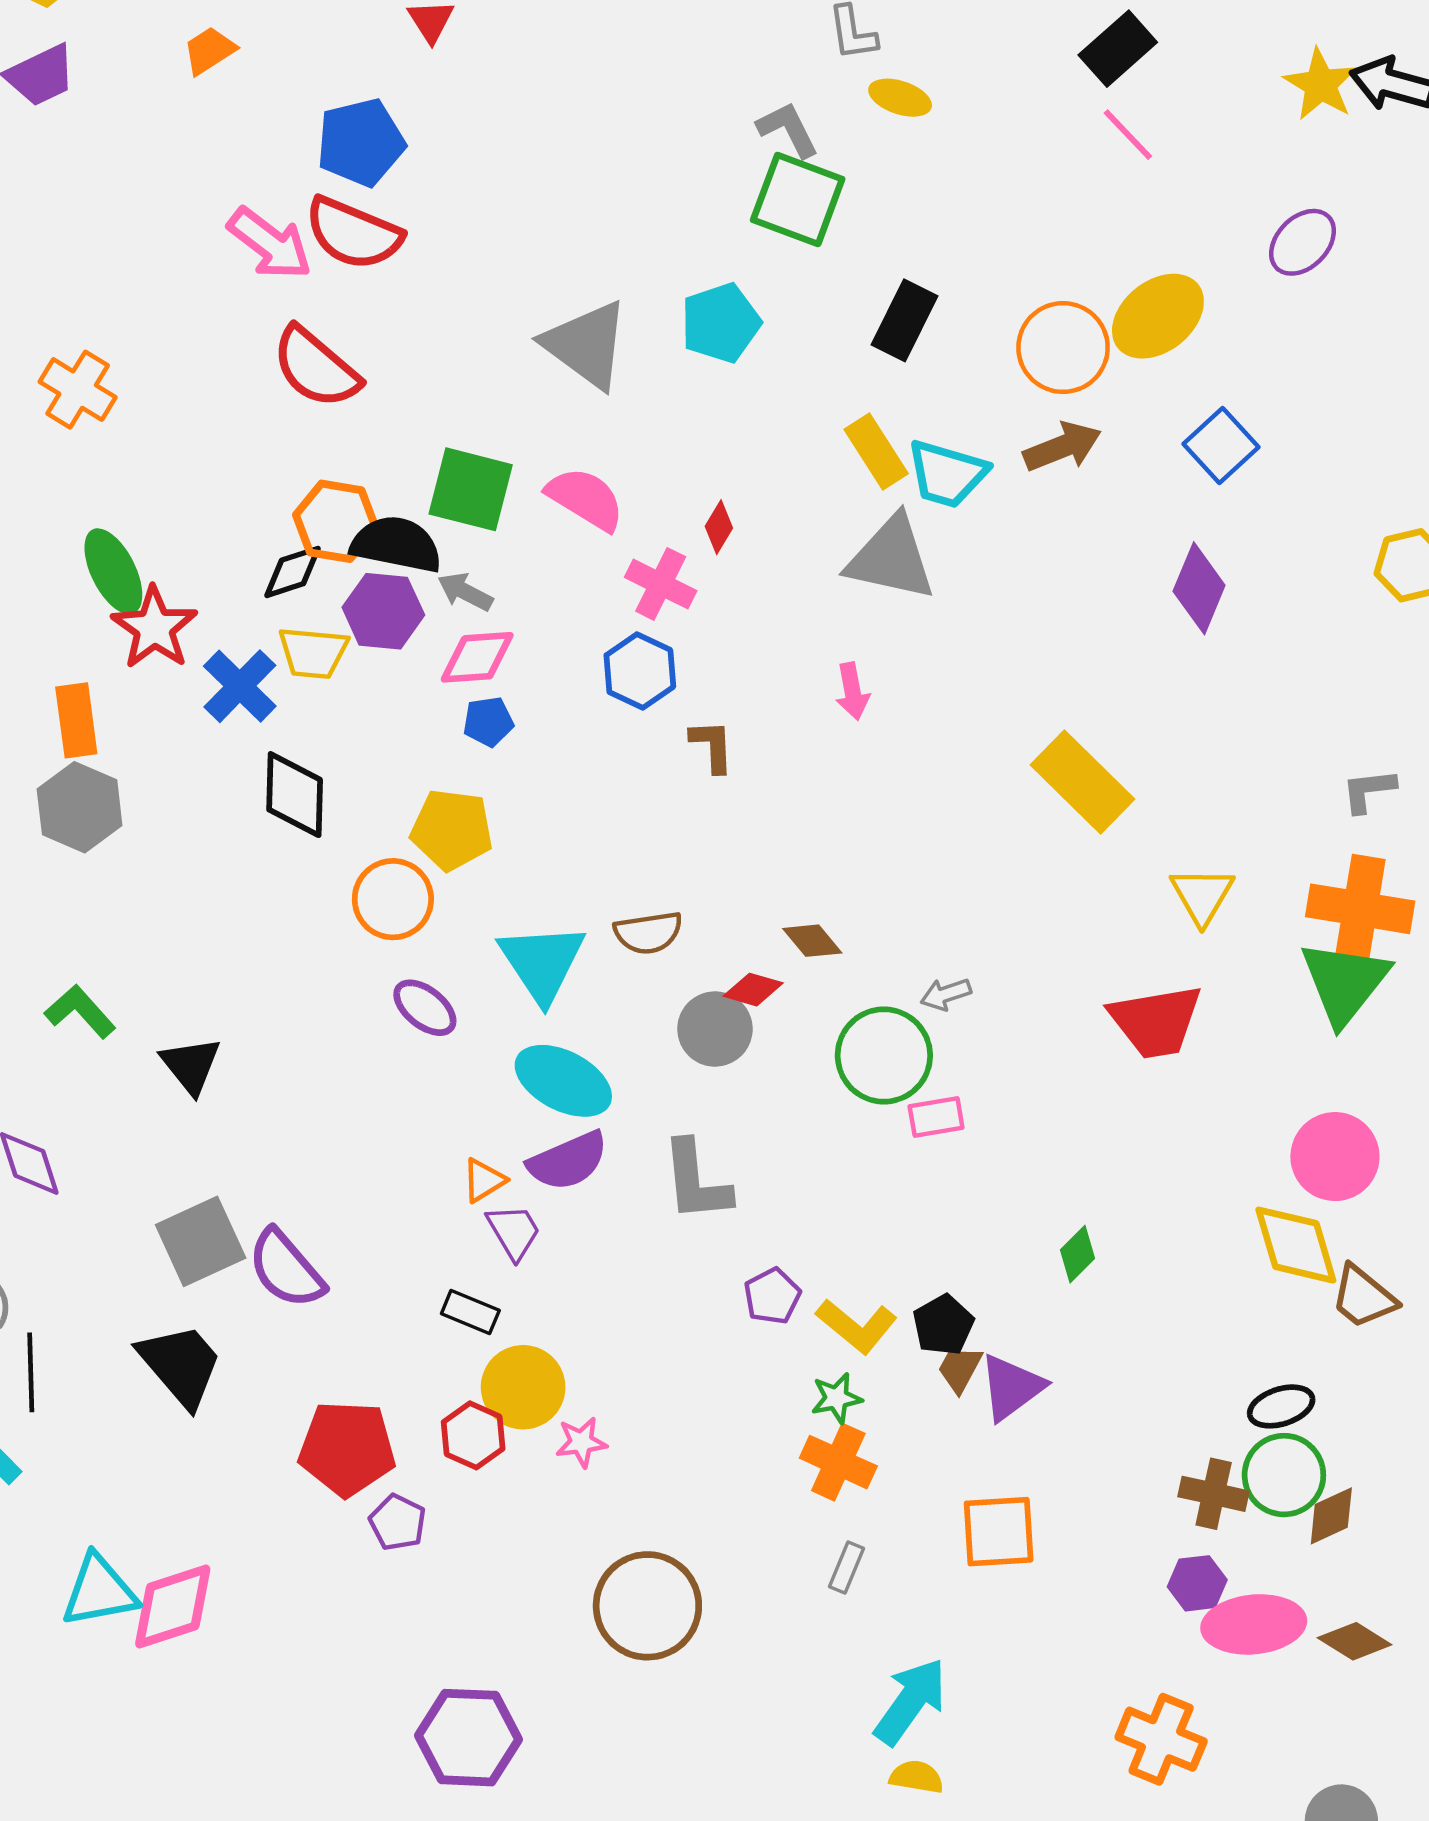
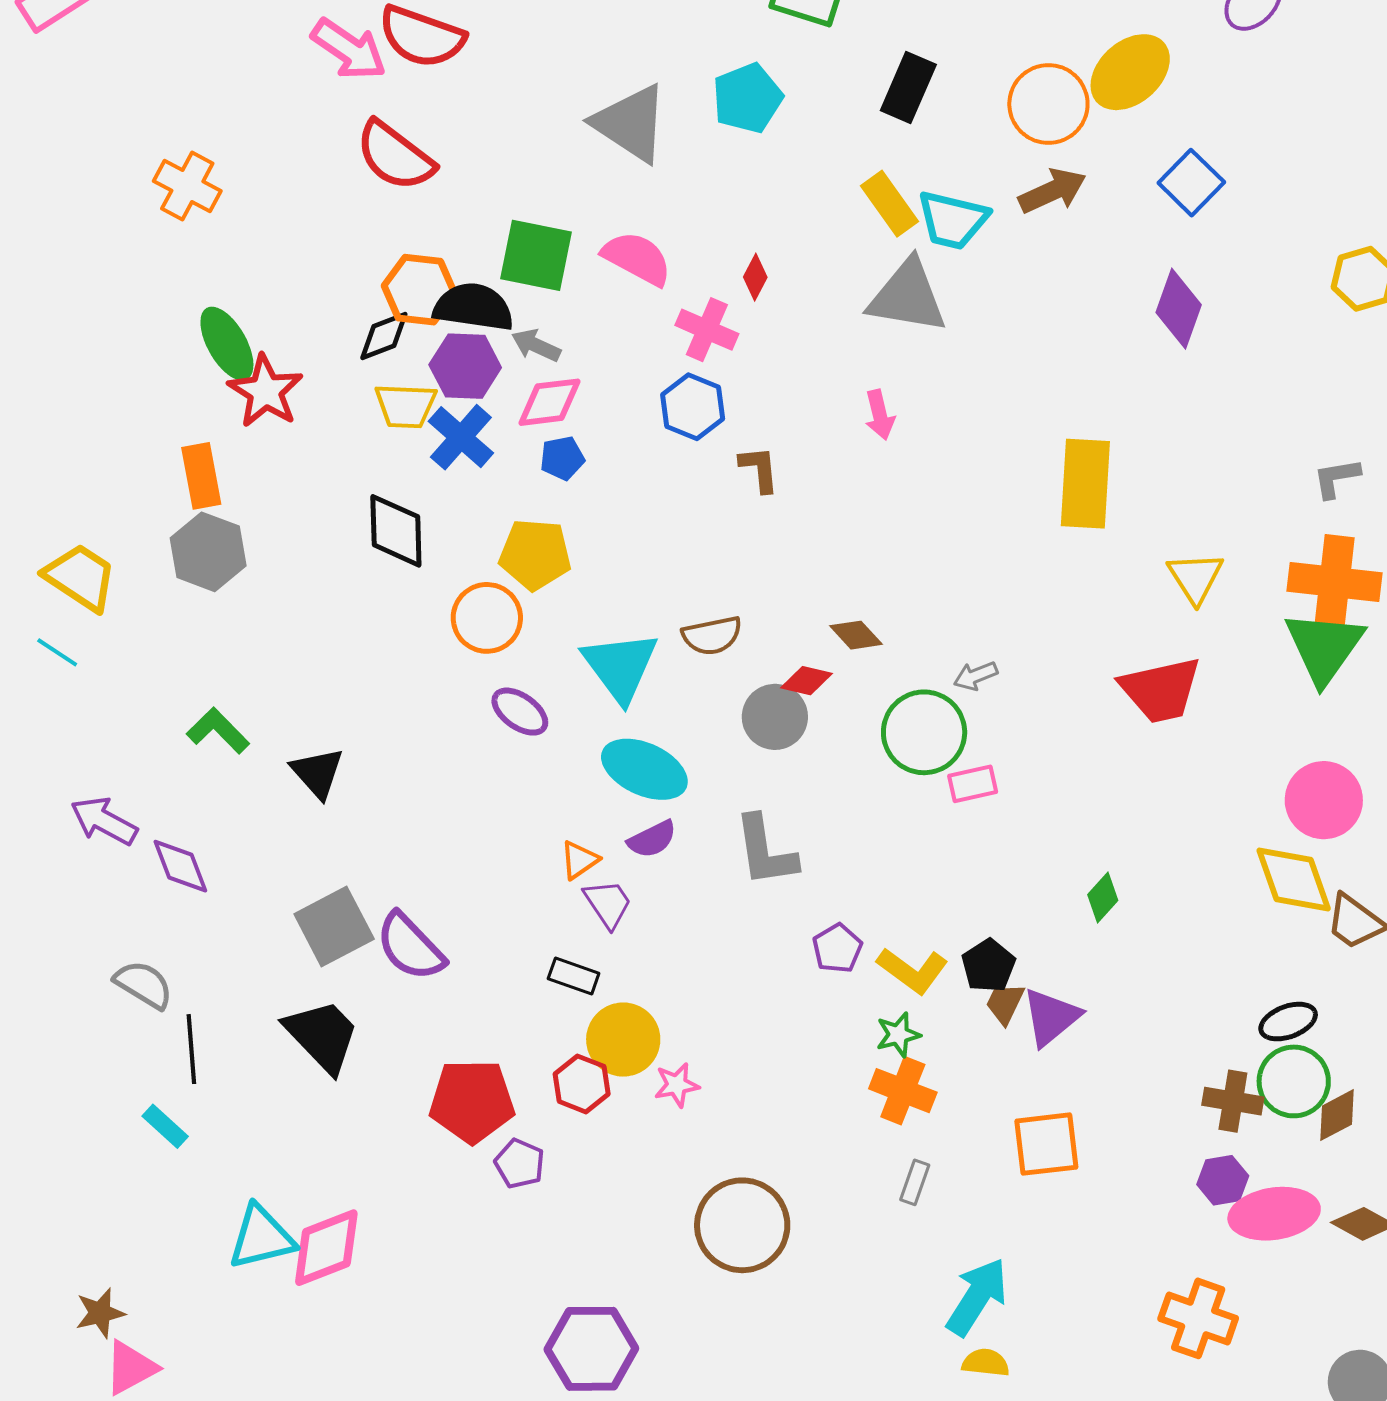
blue cross: (240, 686) -> (461, 437), moved
yellow rectangle: (1082, 782) -> (1085, 484), turned 52
purple semicircle: (568, 1161) -> (652, 839), size x0.7

